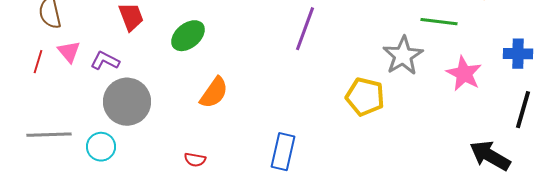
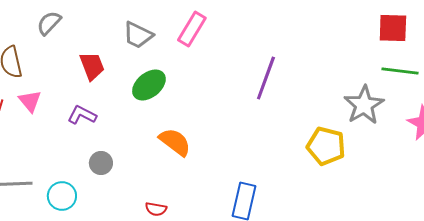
purple L-shape: (105, 61) -> (82, 115), moved
orange semicircle: (214, 93) -> (175, 142), turned -88
gray circle: (127, 102) -> (101, 163), moved, size x0.5

